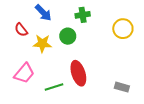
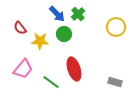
blue arrow: (43, 13) -> (57, 14), moved
green cross: (83, 15) -> (78, 14), turned -32
green line: (54, 87) -> (51, 82), turned 54

